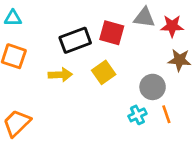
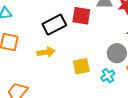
yellow square: (104, 72) -> (81, 66), moved, turned 30

